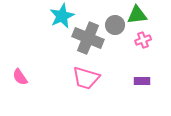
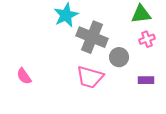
gray circle: (115, 25) -> (119, 57), moved

